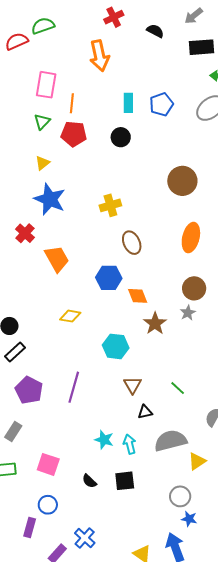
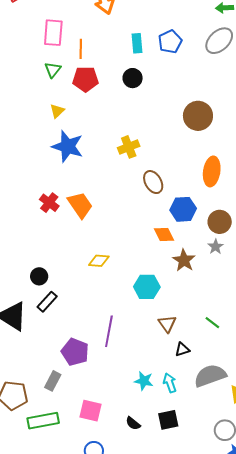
red cross: (25, 233) -> (49, 203), moved
blue hexagon: (109, 278) -> (183, 209), moved
purple pentagon: (29, 390) -> (75, 352), moved

